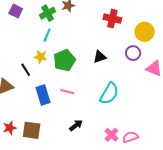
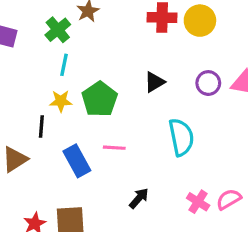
yellow circle: (145, 32) -> (200, 21), moved
purple circle: (133, 53) -> (208, 83), moved
black line: (26, 70) -> (41, 126), turned 48
cyan semicircle: (109, 94) -> (181, 137), turned -30

